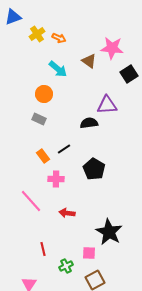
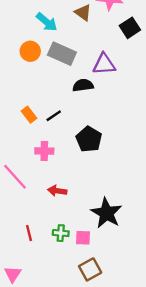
gray rectangle: (39, 119) -> (62, 54), moved, size x1.6
orange rectangle: (43, 156) -> (29, 115), moved
green cross: (66, 266) -> (61, 233), moved, turned 32

